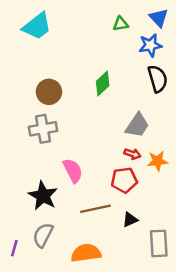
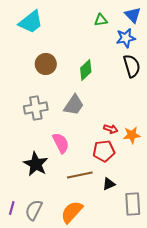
brown circle: (49, 92) -> (46, 64), moved
gray trapezoid: (137, 125) -> (74, 105), moved
gray semicircle: (43, 235) -> (34, 210), moved
orange semicircle: (86, 253) -> (72, 212), turned -40

